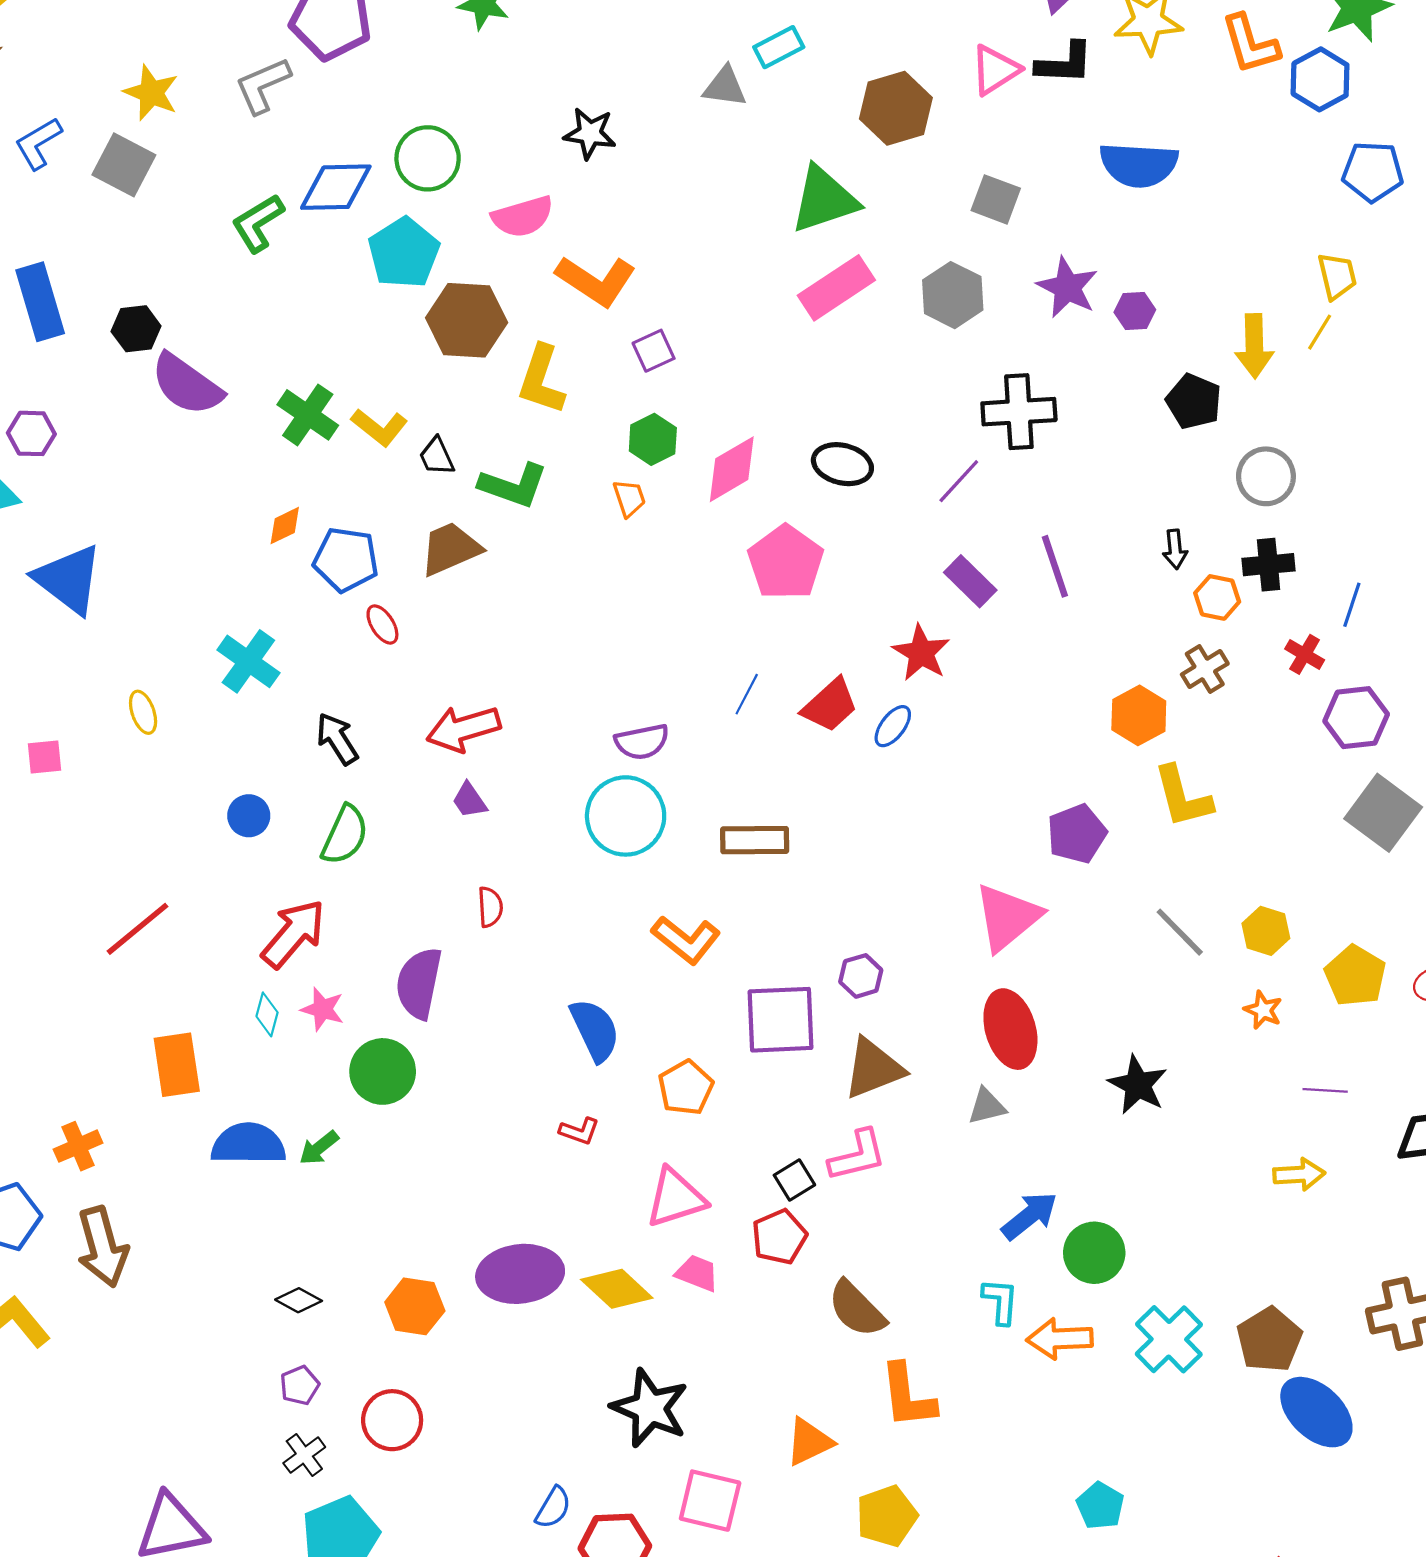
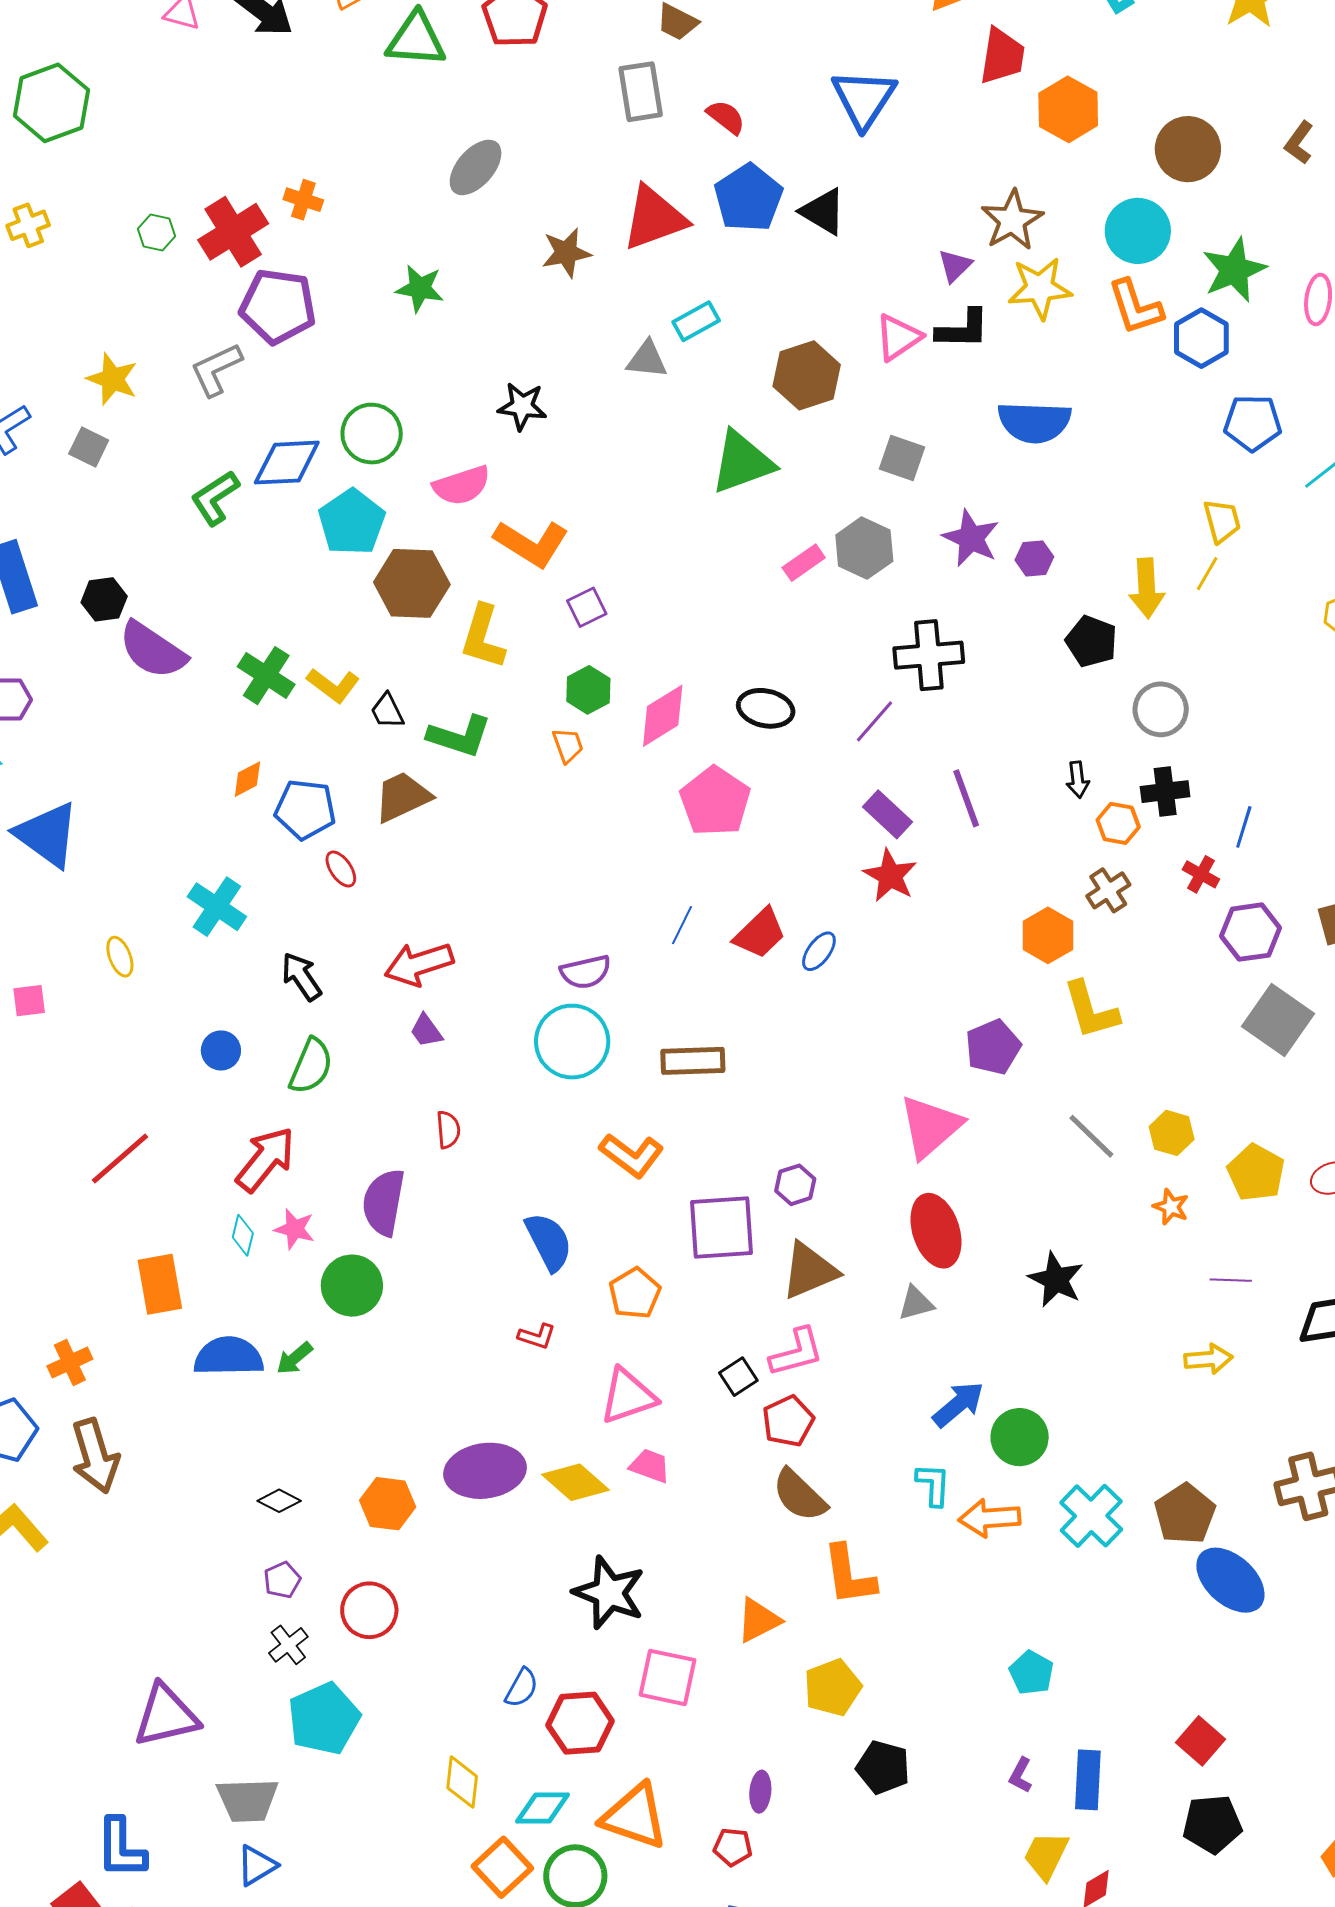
gray square: (124, 165) -> (89, 447), size x0.7
pink rectangle: (836, 288) -> (804, 563), moved, size x0.6
red star: (921, 653) -> (890, 876), moved
red pentagon: (779, 1237) -> (788, 1421), moved

